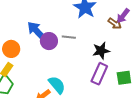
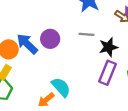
blue arrow: (36, 31) -> (27, 44), moved
gray line: (69, 37) -> (86, 34), moved

